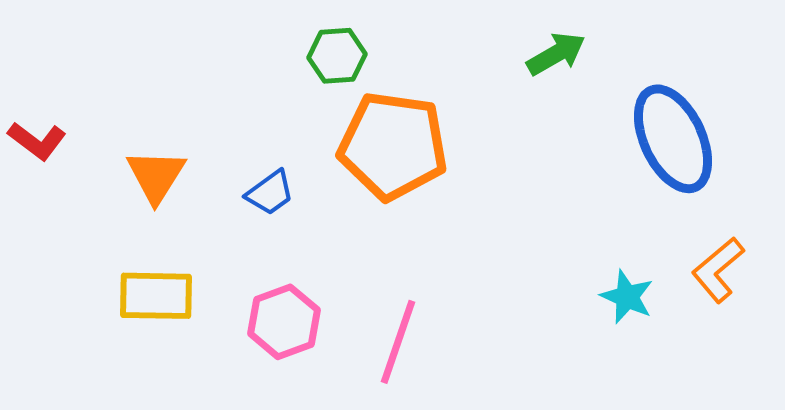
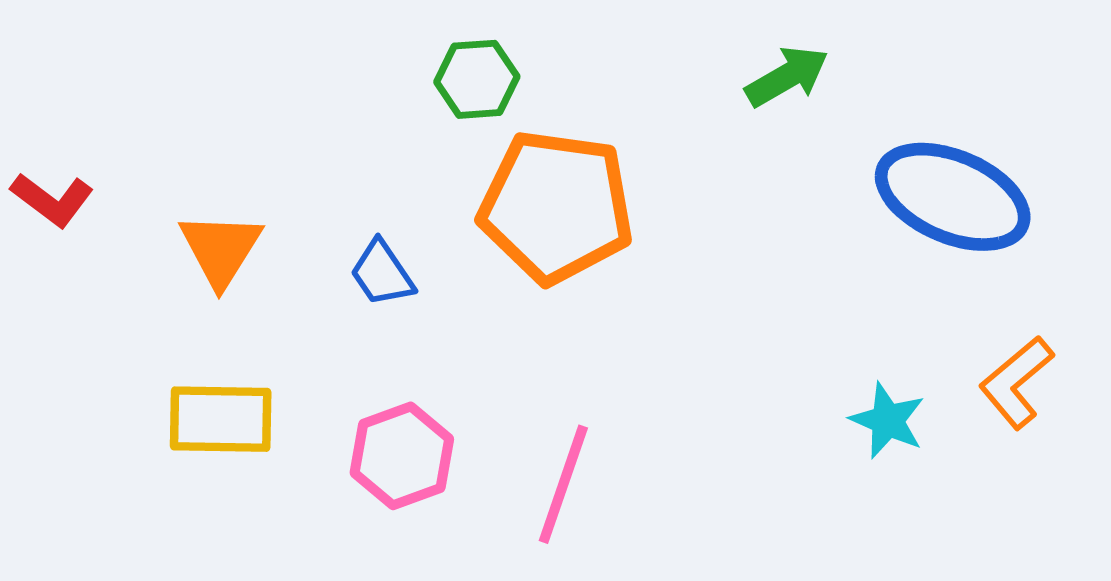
blue ellipse: (673, 139) -> (953, 197), turned -42
blue trapezoid: (270, 193) -> (382, 273), turned 92

